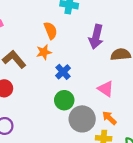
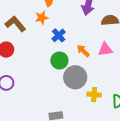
pink triangle: (106, 89) -> (105, 49), moved, turned -42
orange arrow: (109, 118) -> (83, 51), moved

